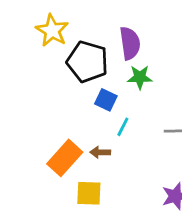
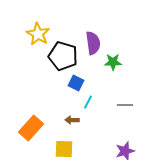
green star: (140, 77) -> (113, 62), moved
orange rectangle: (65, 158) -> (31, 128), moved

